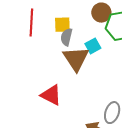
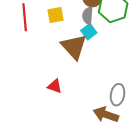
gray semicircle: (66, 37) -> (88, 16), moved
red triangle: (51, 95) -> (55, 86), size x0.7

